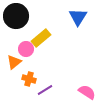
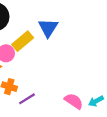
blue triangle: (78, 17) -> (48, 28), moved

